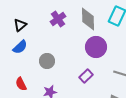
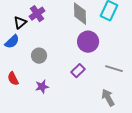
purple cross: (58, 19) -> (37, 14), moved
black triangle: (20, 25) -> (20, 23), moved

